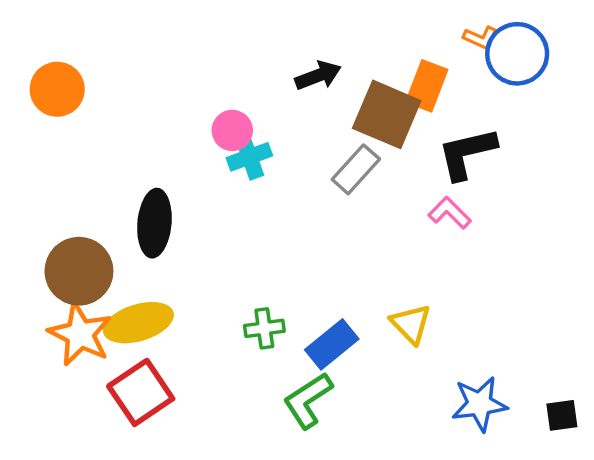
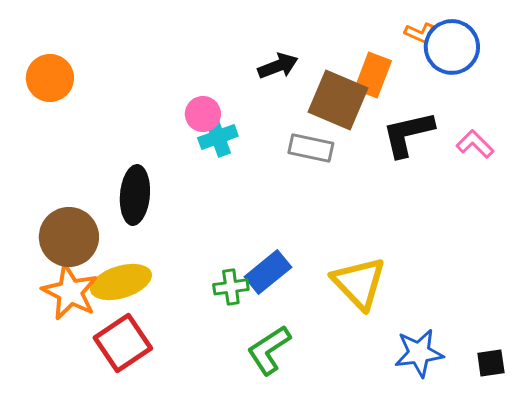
gray rectangle: (356, 169) -> (311, 148), turned 60
pink L-shape: (450, 213) -> (475, 144), moved
yellow triangle: (411, 324) -> (359, 283), size x1.5
blue rectangle: (332, 344) -> (268, 272), moved

